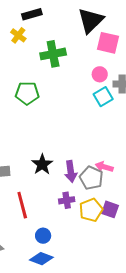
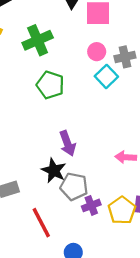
green pentagon: (27, 93) -> (50, 85), moved, turned 30
purple arrow: (71, 171) -> (68, 143), moved
gray pentagon: (91, 178) -> (74, 187), moved

